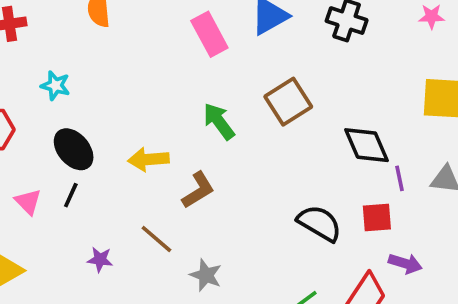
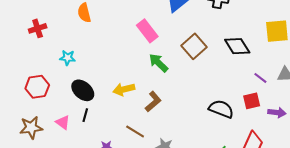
pink rectangle: (209, 34) -> (147, 31), moved
black diamond: (367, 145) -> (237, 46), moved
purple line: (399, 178) -> (260, 78), turned -32
purple arrow: (405, 263) -> (277, 113), moved

